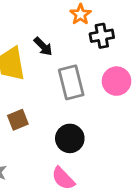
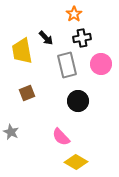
black cross: (102, 36) -> (82, 38), moved
black circle: (70, 138) -> (78, 101), moved

